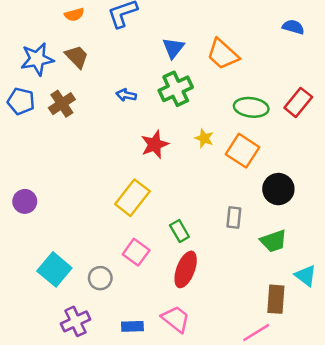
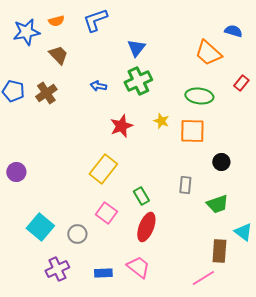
orange trapezoid: (223, 54) -> (208, 53), moved
blue star: (37, 59) -> (26, 32), moved
red rectangle: (298, 102) -> (241, 83), moved, size x0.7
orange square: (243, 151) -> (192, 131), turned -32
black circle: (278, 189) -> (221, 162), size x0.7

